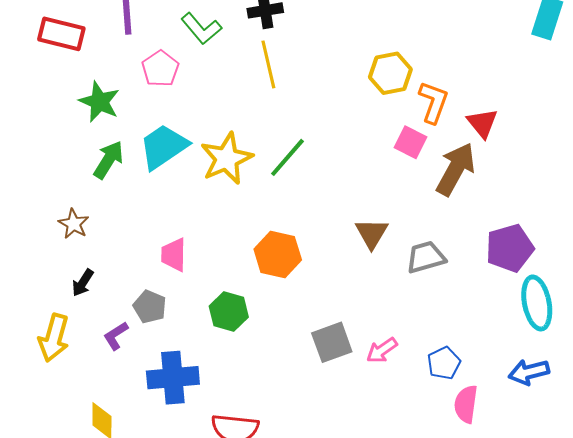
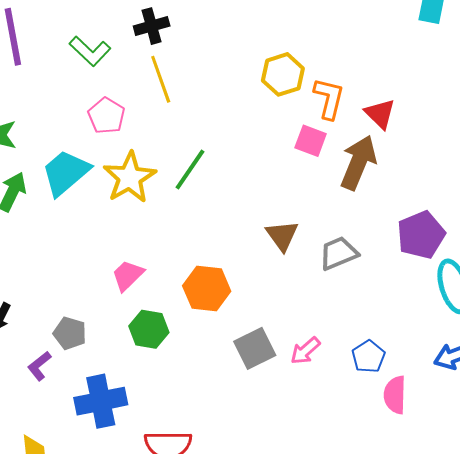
pink pentagon: (160, 69) -> (106, 116), moved
orange hexagon: (278, 254) -> (207, 288), moved
pink trapezoid: (174, 255) -> (128, 275), moved, turned 51

